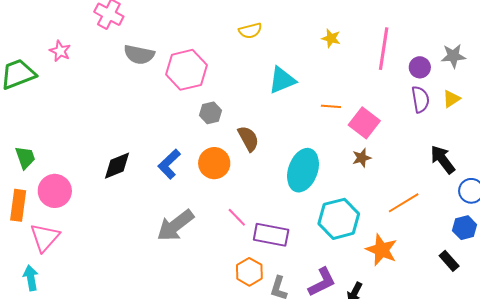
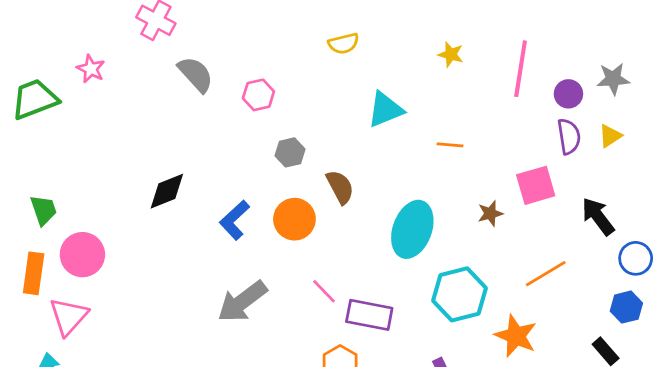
gray semicircle: (139, 55) -> (196, 74), turned -144
pink hexagon: (186, 70) -> (258, 95), size x0.6
pink square: (364, 123) -> (536, 185), moved, turned 36
black diamond: (117, 166) -> (167, 191), moved

